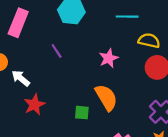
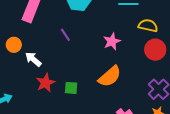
orange semicircle: (106, 97) -> (110, 76), turned 80
green square: (82, 113) -> (71, 88), moved

